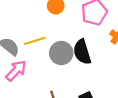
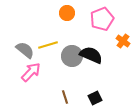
black semicircle: (82, 52) -> (91, 55), turned 130

